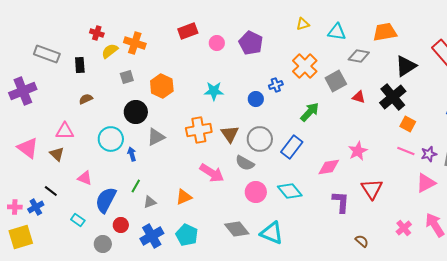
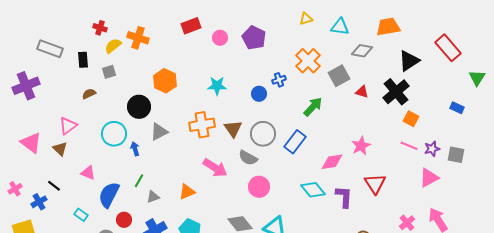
gray square: (127, 77) -> (109, 72), moved
pink triangle: (65, 131) -> (68, 126), turned -36
cyan diamond: (290, 191) -> (313, 190), moved
pink cross: (15, 207) -> (15, 189), moved, turned -32

